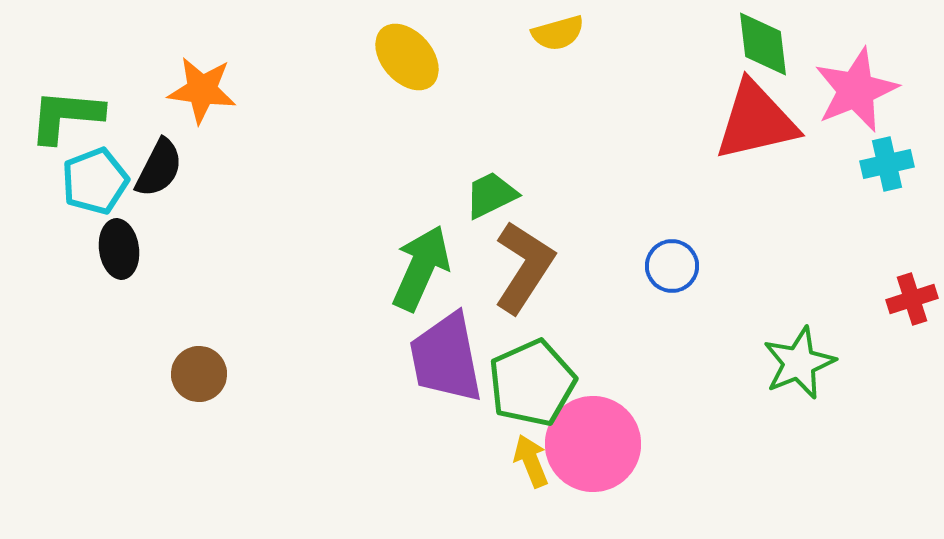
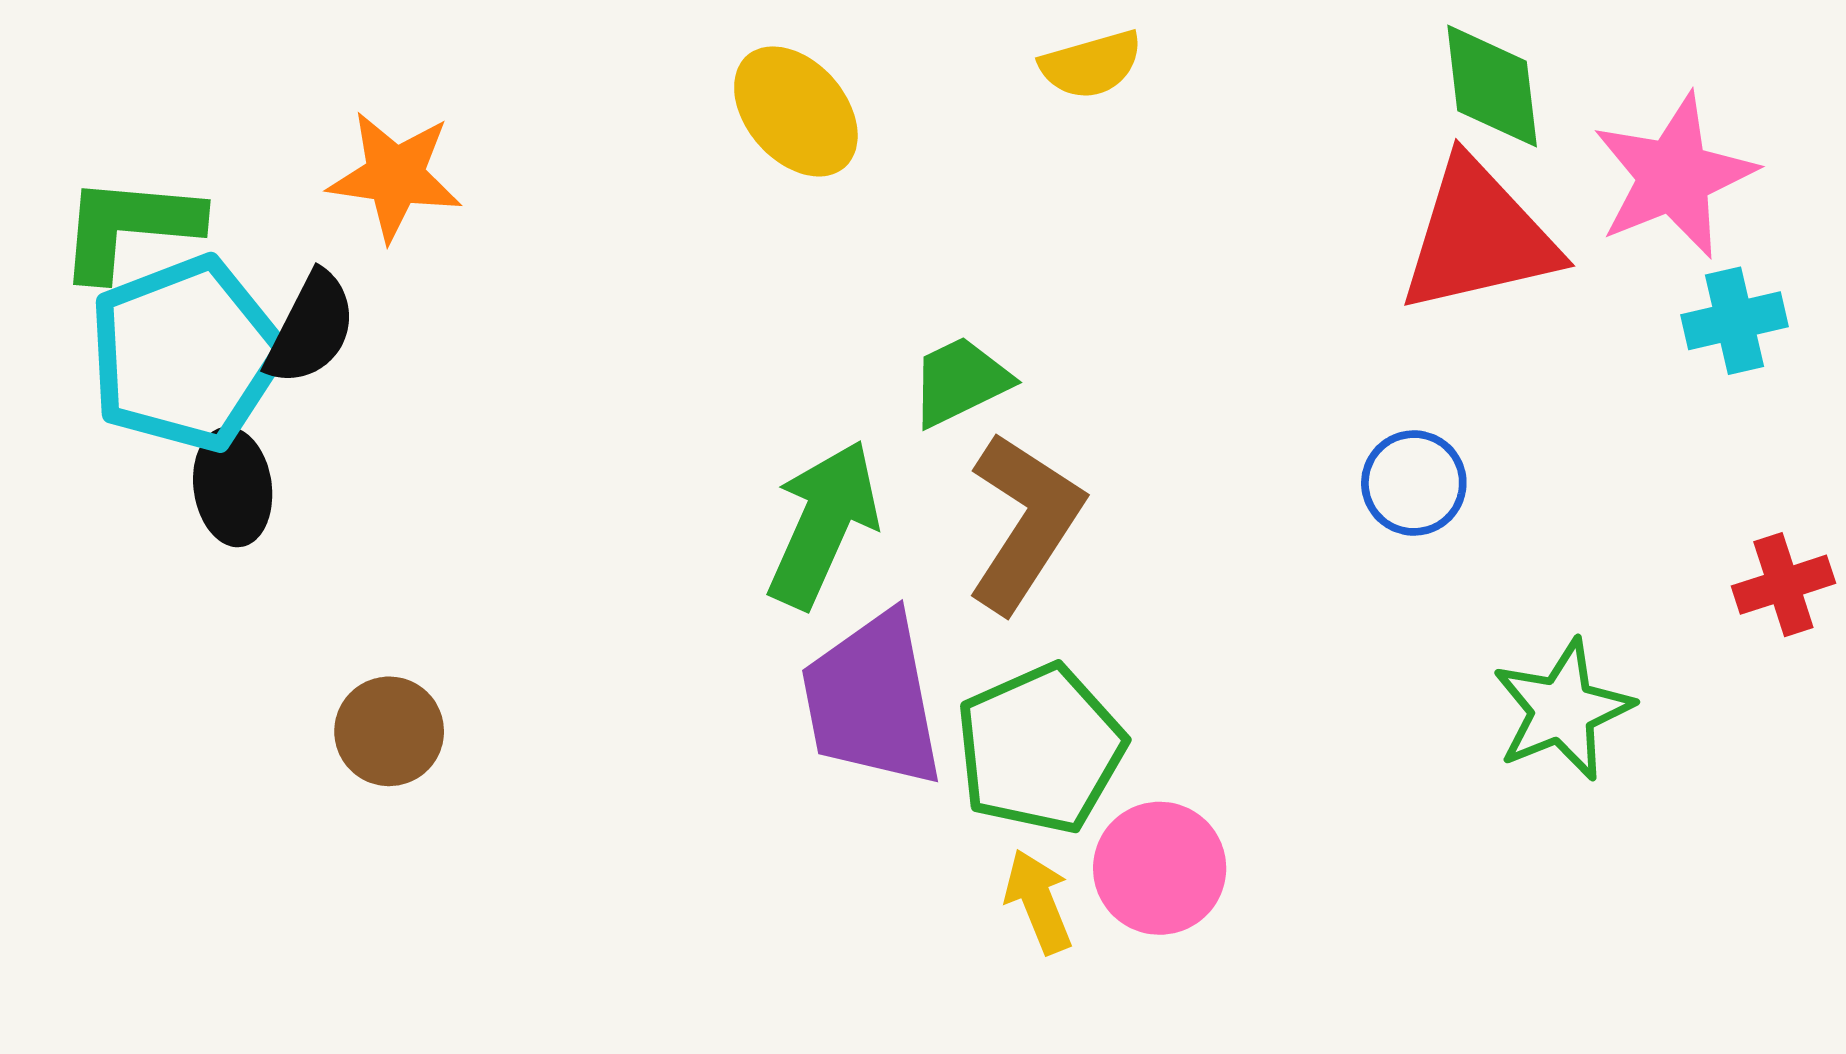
cyan pentagon: (95, 181) -> (186, 354), size x1.5
blue circle: (672, 266) -> (1414, 483), moved
pink circle: (593, 444) -> (1160, 868), size x0.7

